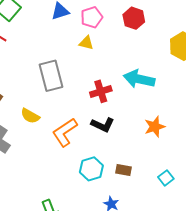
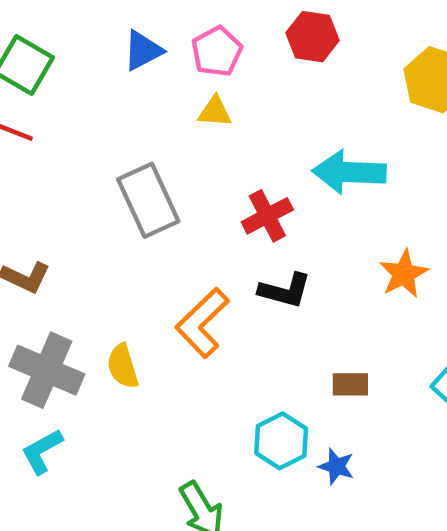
yellow semicircle: (30, 116) -> (123, 366), moved, turned 54
cyan hexagon: (91, 169) -> (281, 441), moved

